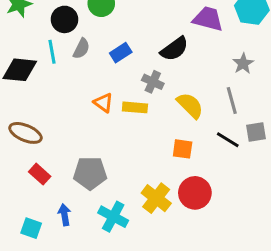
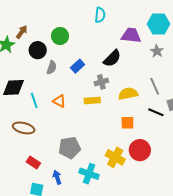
cyan line: (52, 52) -> (34, 100), moved
gray star: (243, 64) -> (157, 51), moved
gray cross: (153, 82) -> (101, 82), turned -32
orange triangle: (103, 103) -> (59, 101), moved
yellow semicircle: (190, 105) -> (128, 94), turned -48
red rectangle: (40, 174) -> (33, 163), moved

